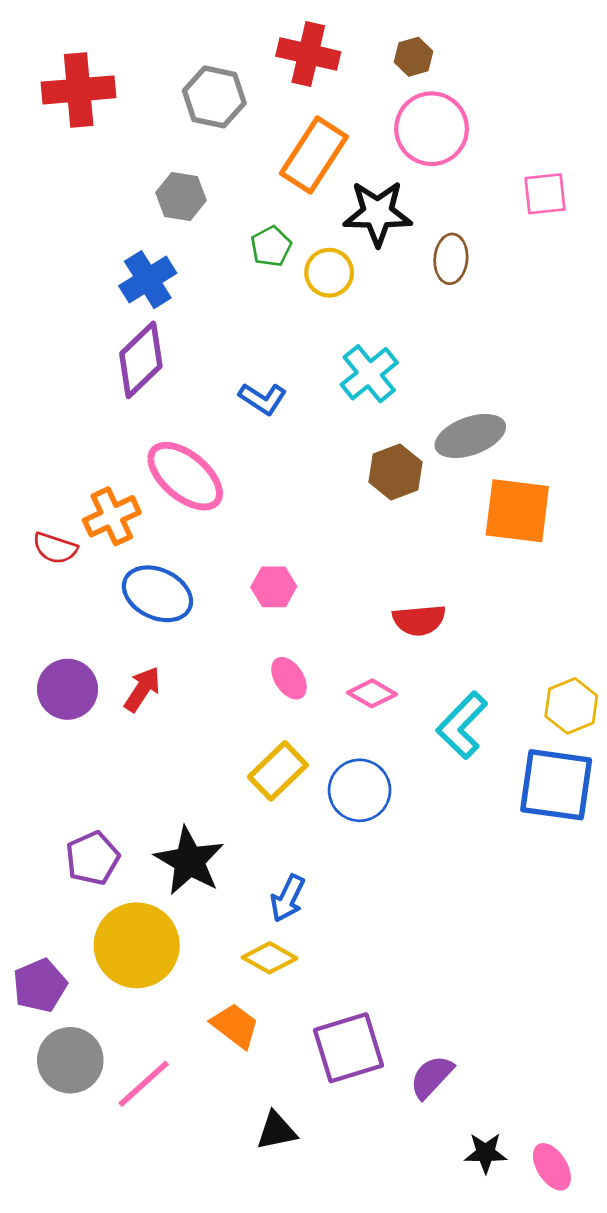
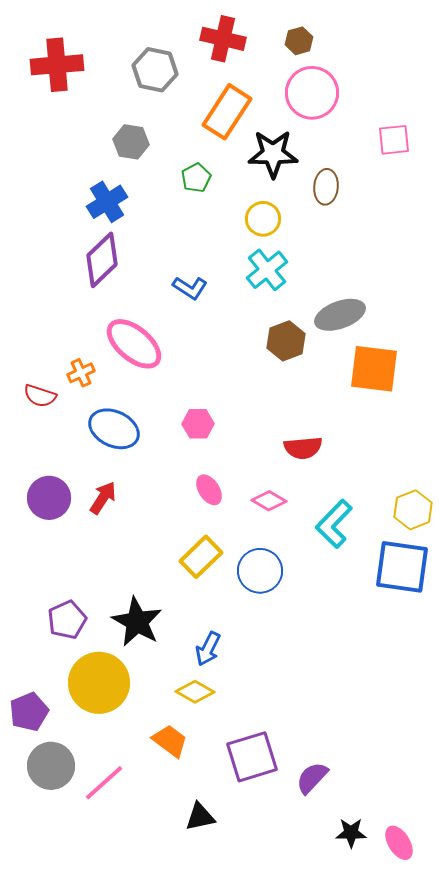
yellow circle: (329, 273) -> (263, 219), moved
orange cross: (112, 516) -> (81, 373), size x0.7

